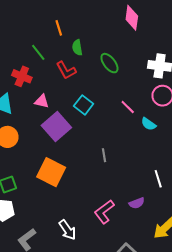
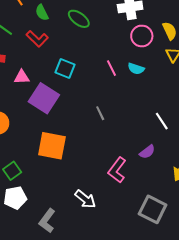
pink line: (128, 107) -> (112, 68), moved, turned 35

